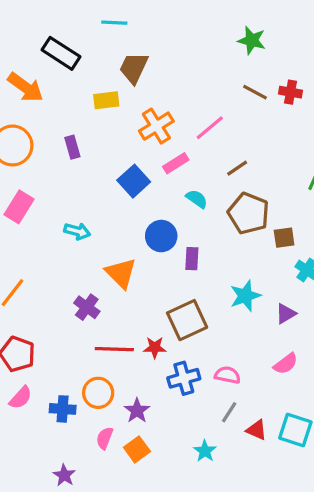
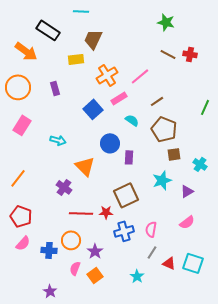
brown square: (284, 238) -> (174, 154), moved
pink semicircle: (227, 375) -> (151, 229), turned -91

